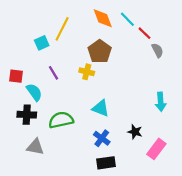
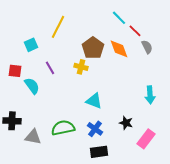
orange diamond: (103, 18) -> (119, 49), moved
cyan square: (42, 43) -> (31, 45), moved
black cross: (27, 115) -> (12, 121), moved
green semicircle: (61, 120) -> (63, 128), moved

